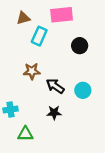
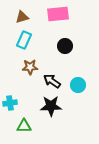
cyan rectangle: (39, 36) -> (24, 40), moved
black circle: (80, 46) -> (65, 46), moved
black star: (54, 113) -> (51, 106), size x1.5

